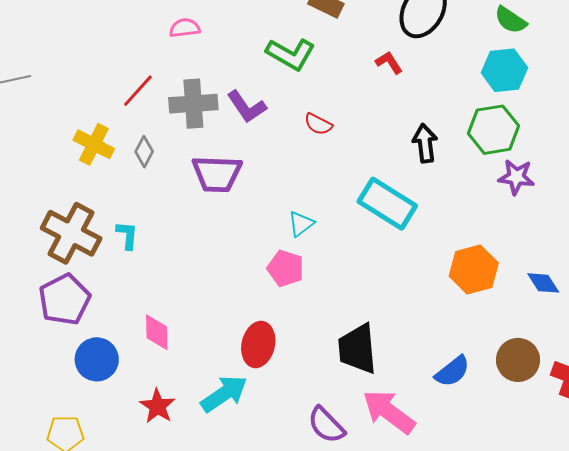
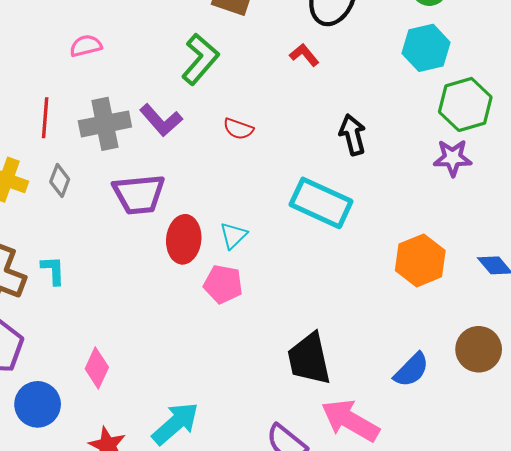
green L-shape: (291, 54) -> (200, 59), turned -72
red line: (138, 91) -> (45, 118), turned -30
green hexagon: (494, 130) -> (465, 104), moved
pink diamond: (157, 332) -> (97, 368), turned 33
red ellipse: (258, 344) -> (184, 239), moved

